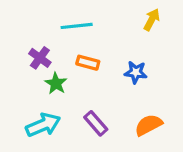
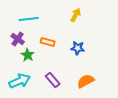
yellow arrow: (152, 20) -> (76, 15), moved
cyan line: (77, 26) -> (29, 19), moved

